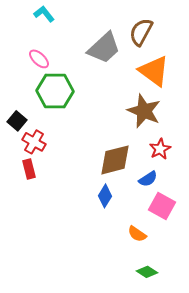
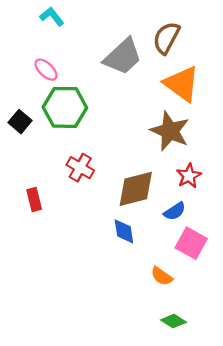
black square: (17, 121) -> (20, 122), moved
red cross: (34, 142) -> (80, 168), moved
blue diamond: (105, 196) -> (124, 231), turned -40

